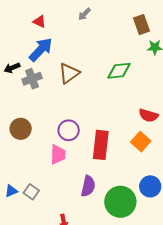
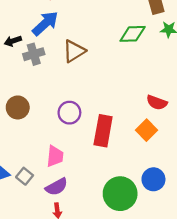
green diamond: (119, 71) -> (133, 34), moved
pink trapezoid: (58, 154) -> (55, 156), moved
purple semicircle: (88, 186) -> (56, 187), moved, turned 45

